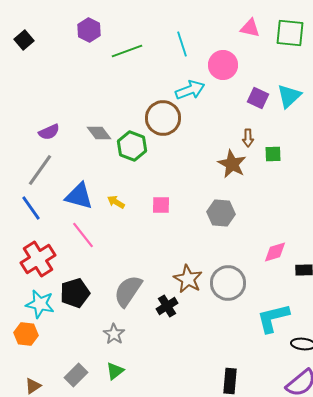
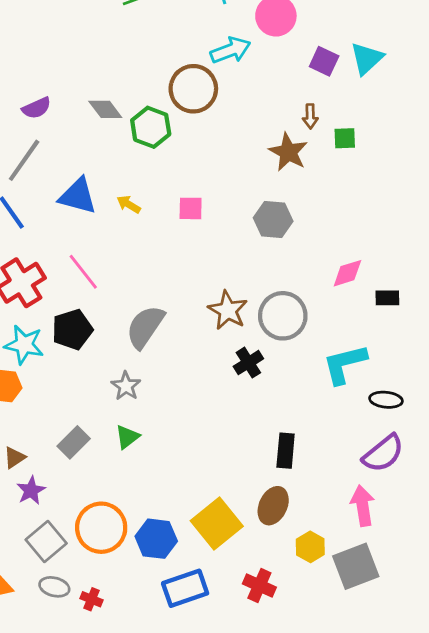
pink line: (83, 235) -> (83, 272), moved
black cross: (167, 306) -> (248, 363), moved

